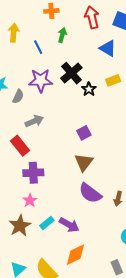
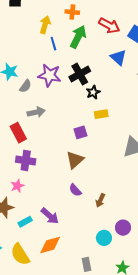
red arrow: (92, 17) -> (109, 25), turned 120
yellow arrow: (14, 33) -> (45, 25), moved
green arrow: (62, 35) -> (78, 37), size x1.6
yellow rectangle: (113, 80) -> (101, 114), moved
purple semicircle: (90, 193) -> (75, 190), size x0.6
cyan rectangle: (47, 223) -> (25, 222), moved

